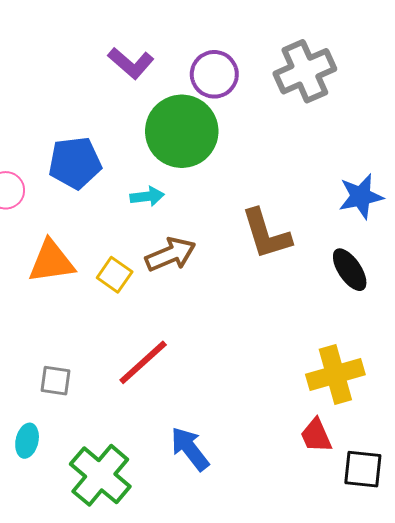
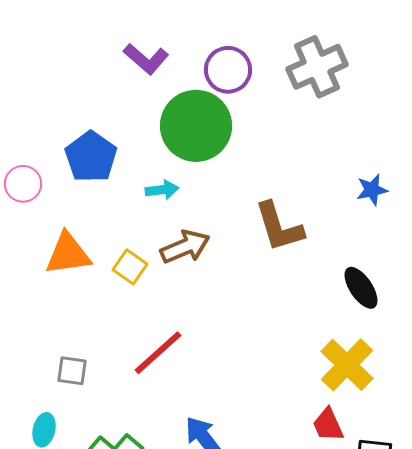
blue pentagon: (75, 163) -> (91, 157), turned -30
blue star: (361, 196) -> (372, 190), size x0.7
black ellipse: (350, 270) -> (361, 288), moved
yellow cross: (335, 375) -> (347, 365), turned -30

